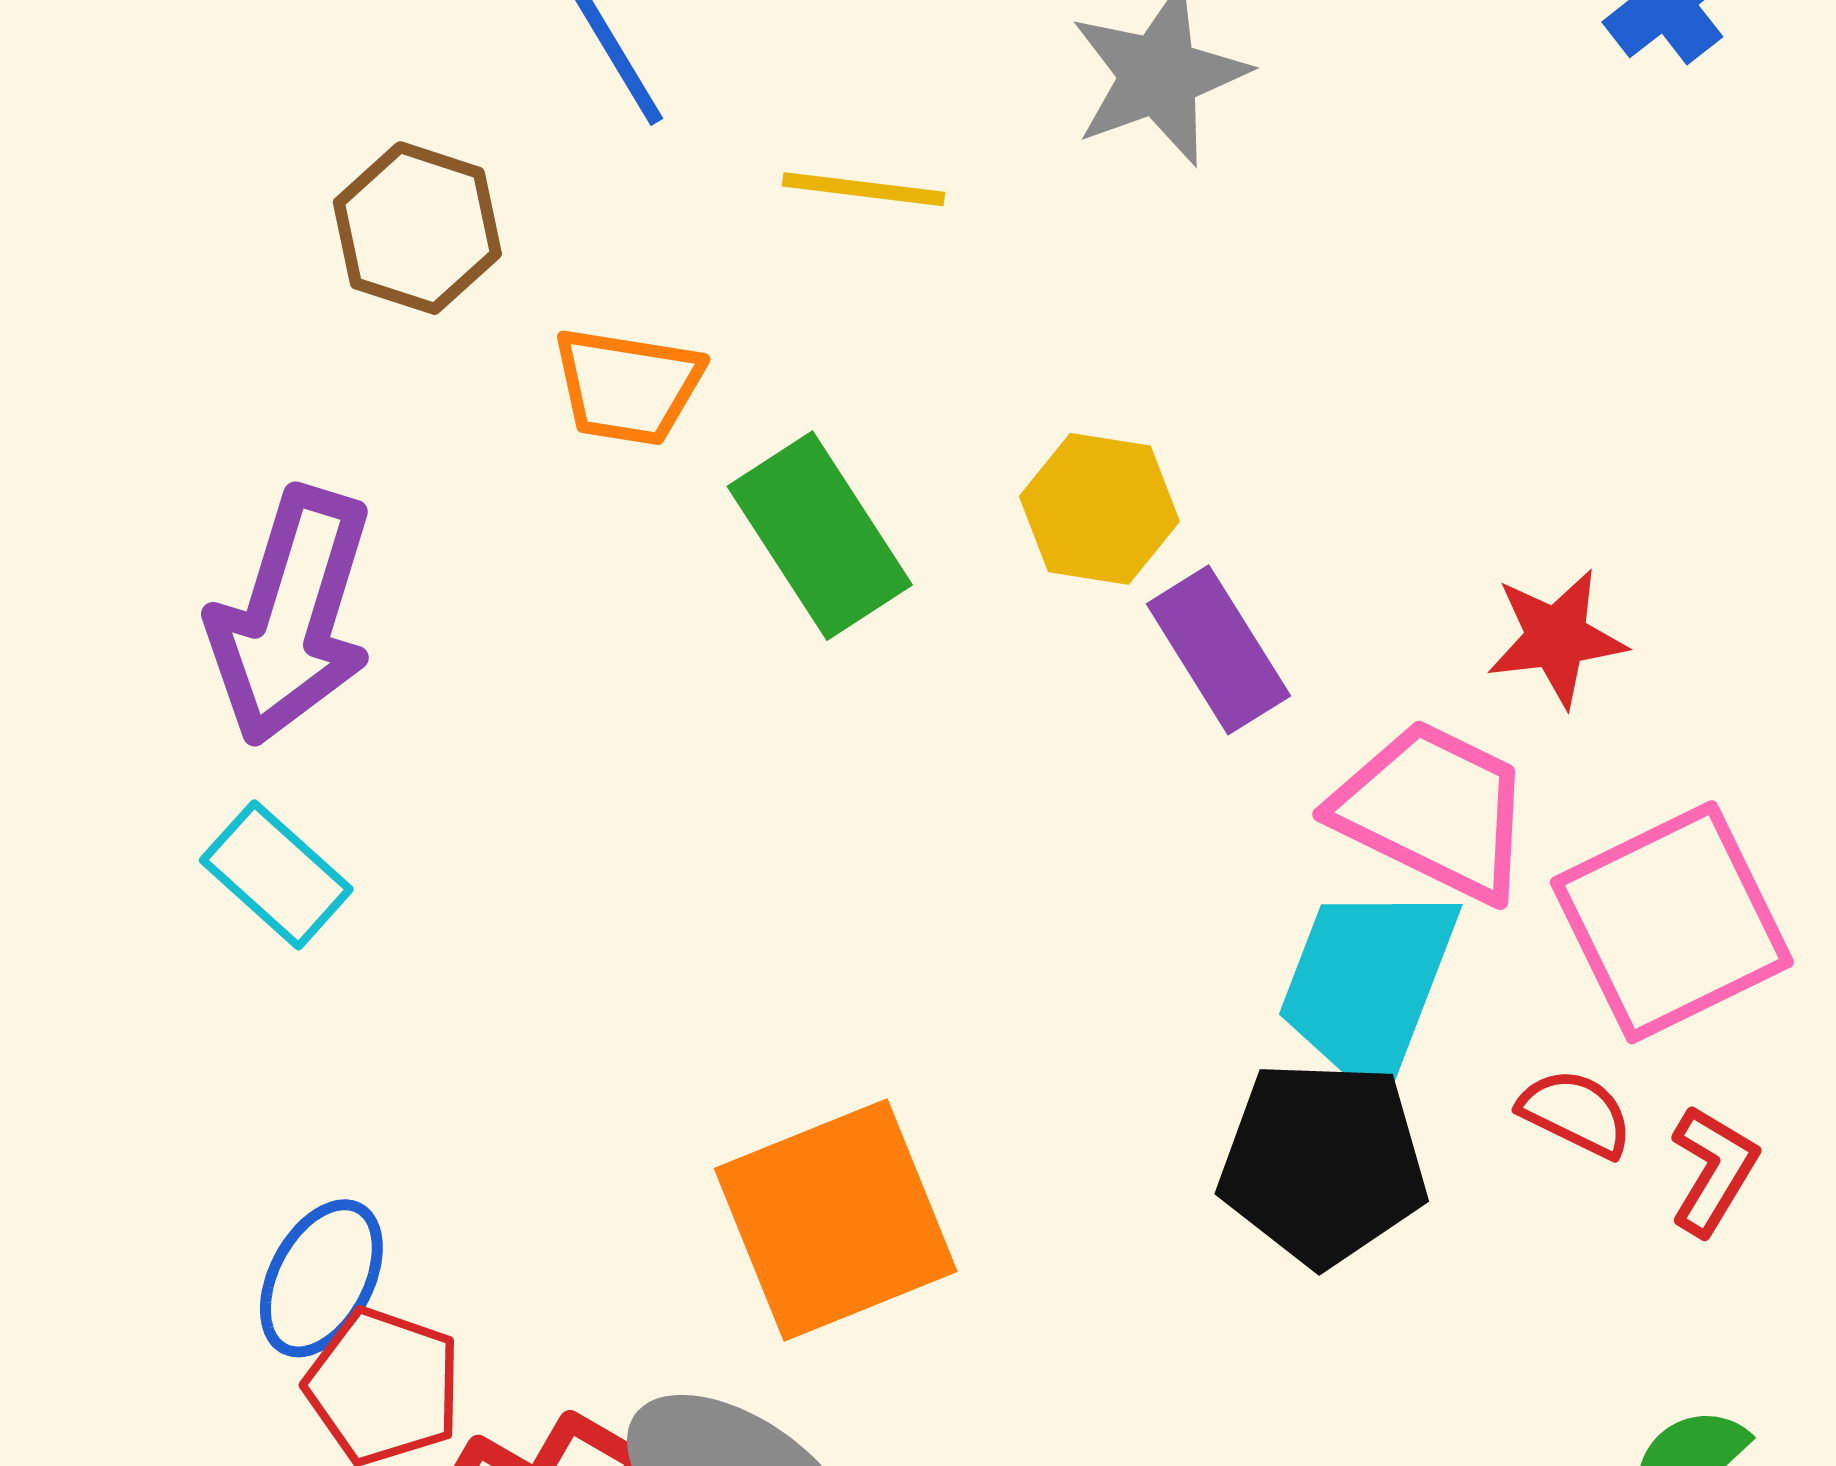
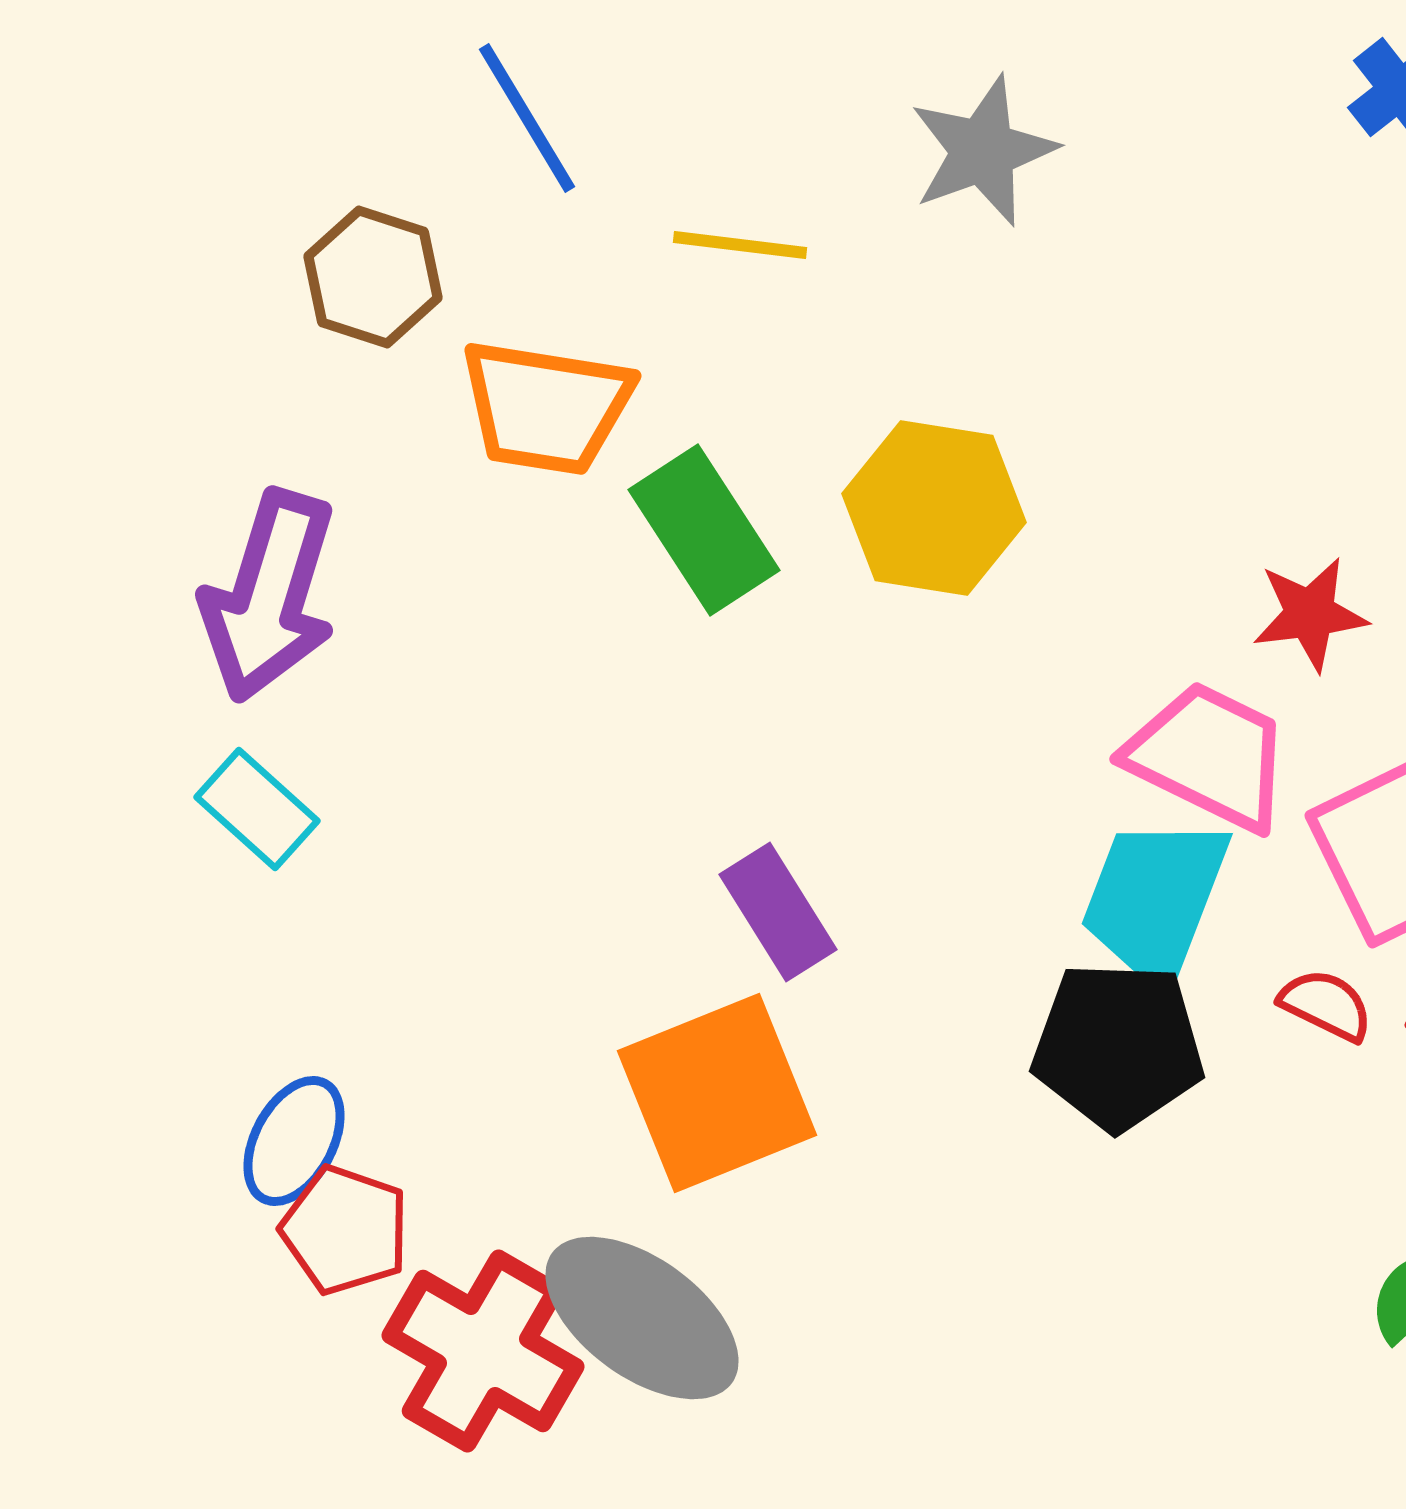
orange trapezoid: (628, 386) -> (546, 407), size x1.4
yellow hexagon: (1099, 509) -> (934, 508), size x1.4
purple rectangle: (1218, 650) -> (778, 912), moved

